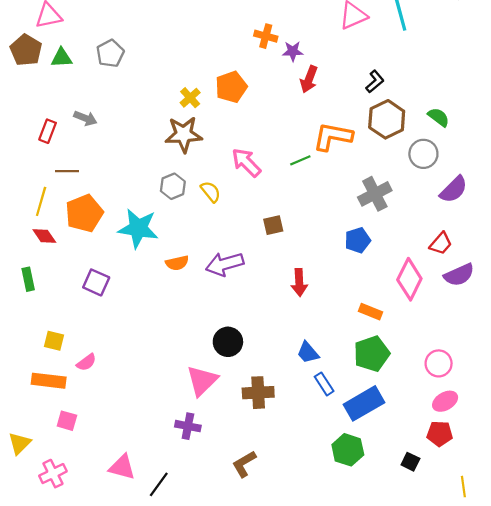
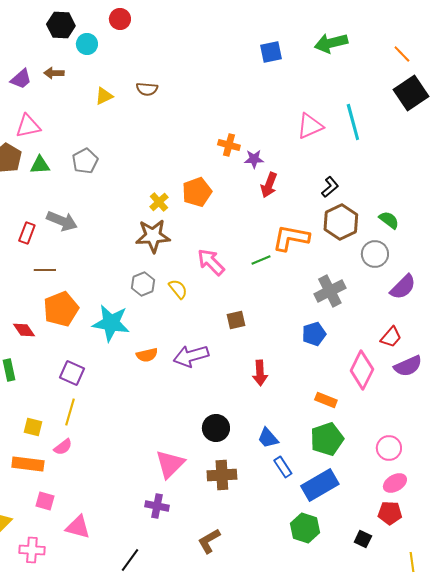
gray arrow: (85, 118) -> (62, 221), size x1.4
yellow line: (41, 201) -> (70, 412), moved
black circle: (228, 342) -> (216, 428), moved
pink triangle: (122, 467) -> (78, 527), moved
pink cross: (53, 474) -> (32, 550), turned 30

